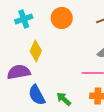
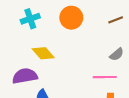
yellow diamond: (36, 51) -> (43, 53), turned -65

